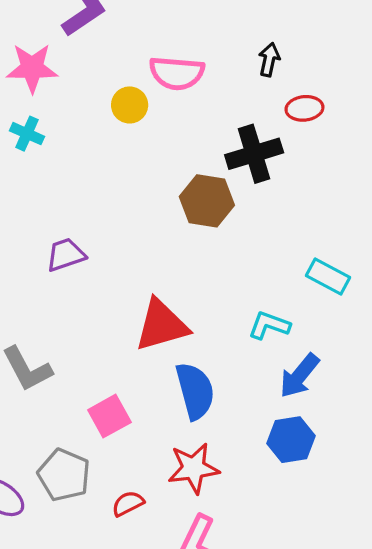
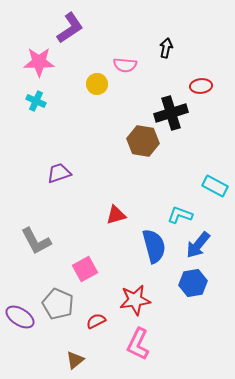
black arrow: (269, 60) -> (166, 48), moved
pink semicircle: (177, 73) -> (125, 65), size x0.7
red triangle: (162, 325) -> (116, 215), size x0.6
blue semicircle: (195, 391) -> (154, 246), moved

